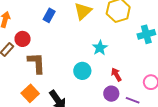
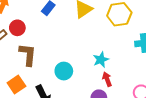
cyan star: (100, 48) -> (101, 60), moved
cyan circle: (82, 71) -> (64, 71), moved

